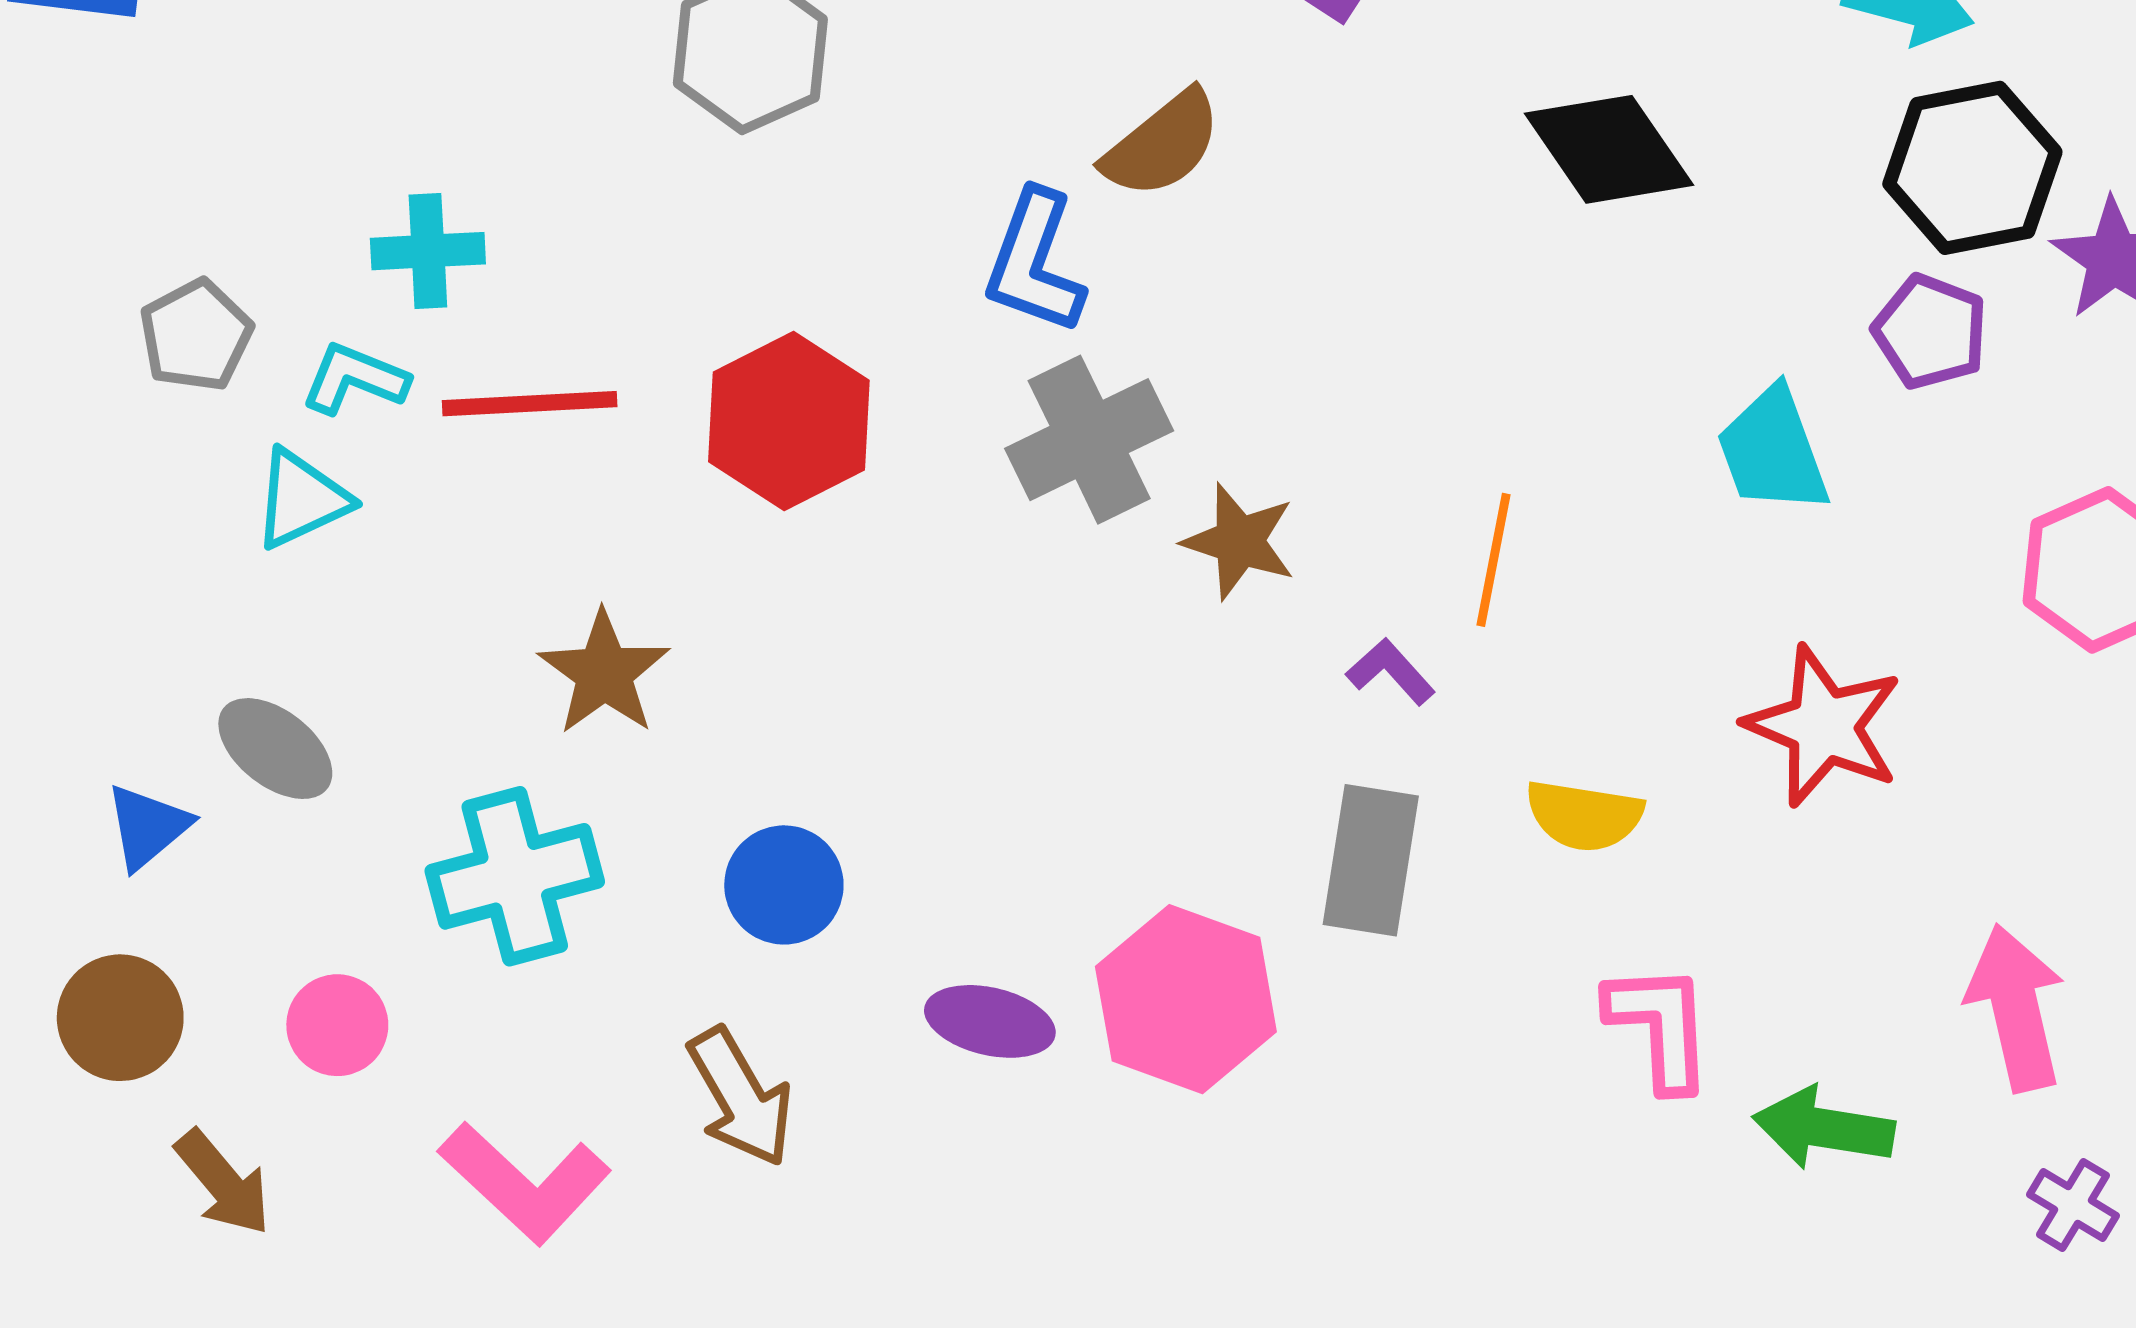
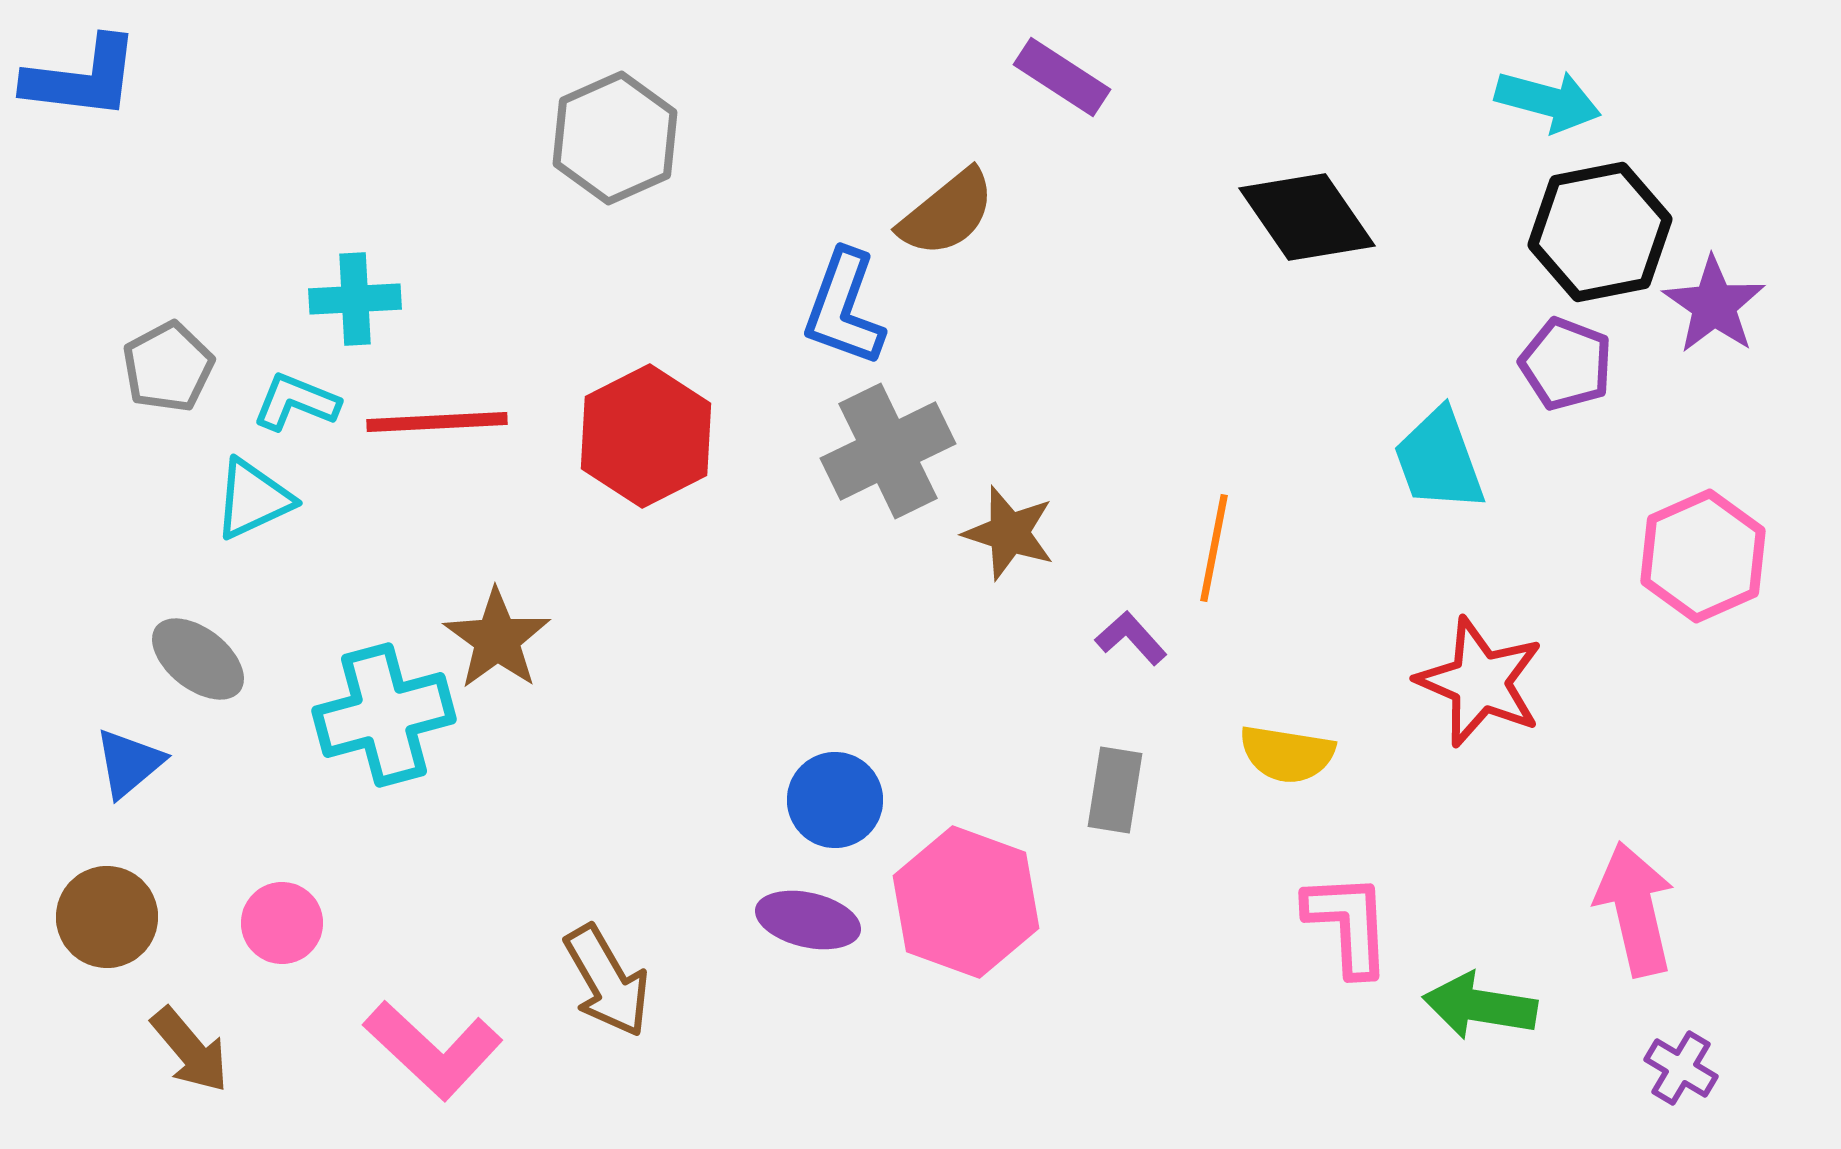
gray ellipse: (275, 749) -> (198, 659), moved
gray rectangle: (1371, 860) -> (1115, 790), size x0.7
cyan cross: (515, 876) -> (384, 715), moved
blue circle: (784, 885) -> (835, 800), moved

